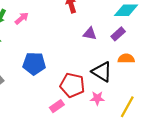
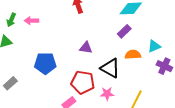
pink arrow: (22, 18) -> (31, 21), turned -136
purple triangle: (90, 34) -> (86, 48), moved

